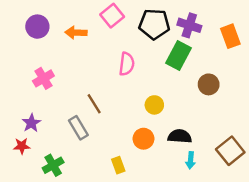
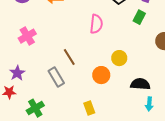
green rectangle: (178, 55) -> (139, 17), size x0.6
orange circle: (144, 139) -> (101, 75), moved

